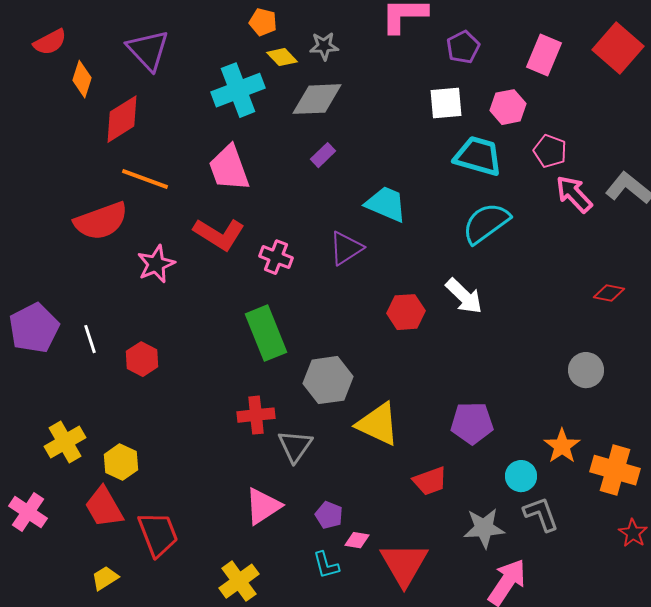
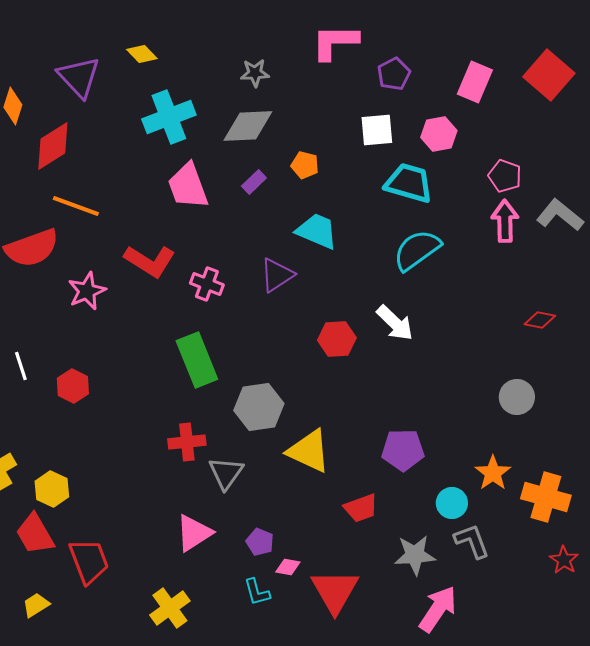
orange pentagon: (263, 22) -> (305, 165), moved
yellow diamond: (282, 57) -> (142, 54), moved
pink pentagon: (550, 151) -> (505, 176), moved
pink trapezoid: (229, 168) -> (188, 186), moved
pink arrow: (574, 194) -> (505, 221), turned 42

